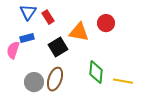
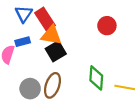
red rectangle: (48, 17) -> (45, 19), size x1.5
orange triangle: (79, 32) -> (51, 35), moved

